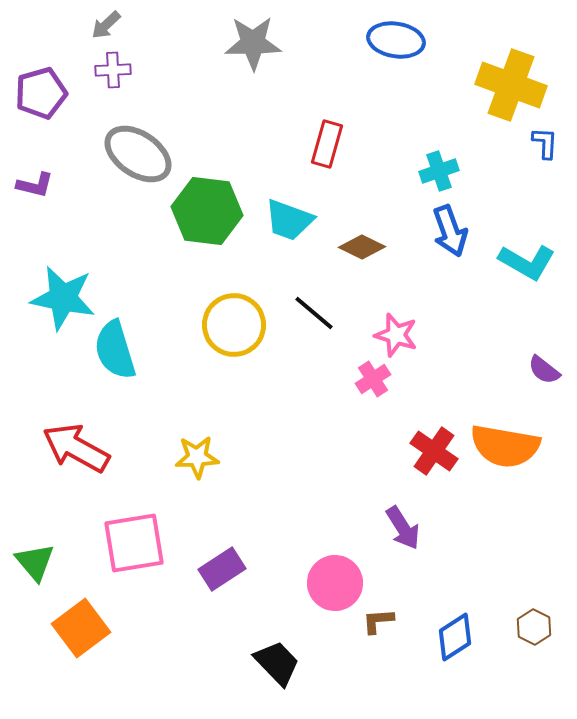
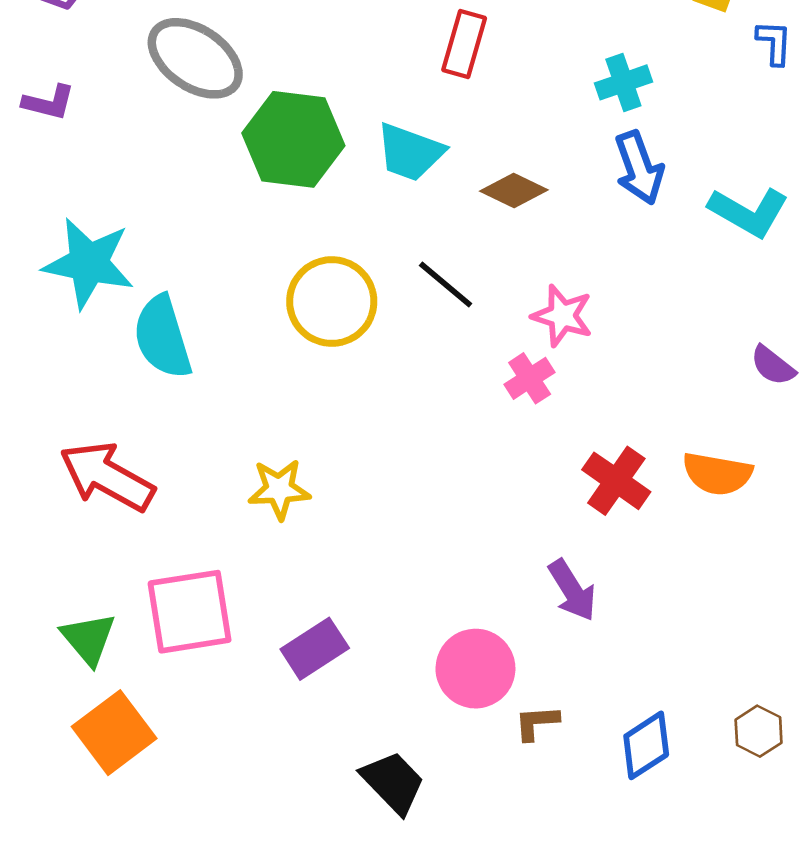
orange semicircle: (505, 446) -> (717, 474), size x0.7
green triangle: (35, 562) -> (89, 639), moved

